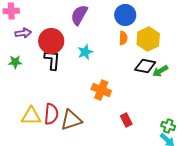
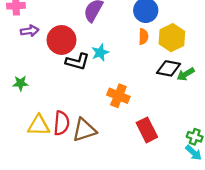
black L-shape: (52, 60) -> (77, 62), moved, turned 100
green star: (15, 62) -> (20, 83), moved
red rectangle: (126, 120) -> (147, 130), size x1.5

